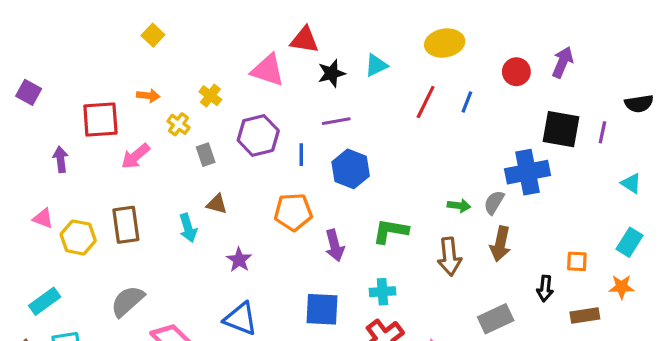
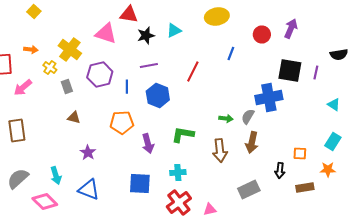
yellow cross: (210, 96) -> (70, 50), size x1.6
red line: (426, 102) -> (193, 72), moved
cyan arrow: (188, 228) -> (56, 176), moved

